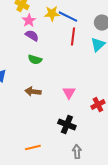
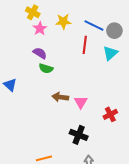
blue line: (68, 17) -> (94, 26), moved
purple semicircle: (32, 36) -> (40, 53), moved
brown arrow: (33, 92) -> (60, 97), moved

